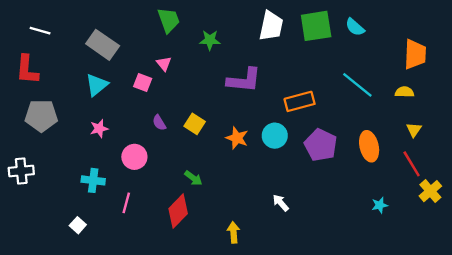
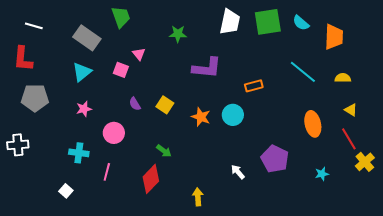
green trapezoid: (169, 20) -> (121, 17), moved
orange trapezoid: (415, 54) -> (334, 37), moved
orange rectangle: (300, 101) -> (254, 86), size x0.7
yellow triangle: (414, 130) -> (351, 110), turned -32
purple pentagon: (321, 145) -> (275, 159), moved

